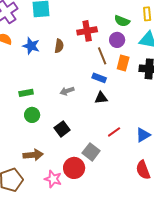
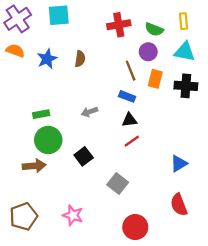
red cross: (87, 31) -> (119, 25), moved
blue star: (31, 46) -> (47, 59), turned 30
green circle: (32, 115) -> (48, 140), size x1.5
red line: (114, 132) -> (132, 141), moved
brown arrow: (33, 155) -> (34, 166), moved
red circle: (74, 168) -> (135, 227), moved

